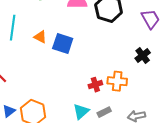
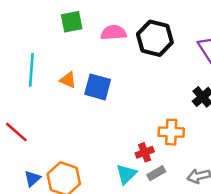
red cross: (95, 85) -> (145, 152), moved

